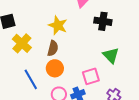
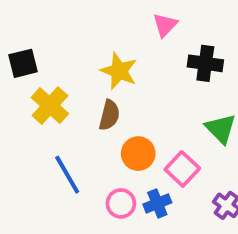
orange circle: (55, 68) -> (138, 154), moved
pink square: (91, 76) -> (182, 169), turned -30

